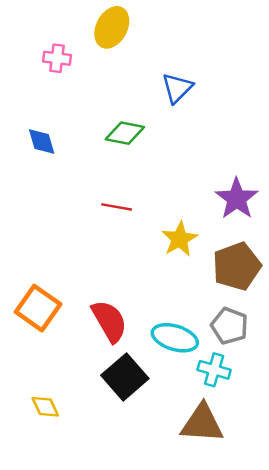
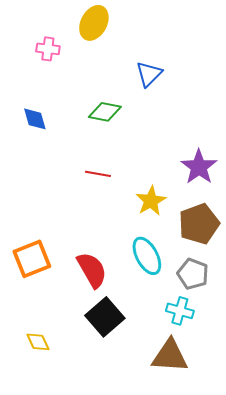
orange square: (38, 308) -> (32, 259), turned 33
cyan ellipse: (175, 338) -> (147, 256), moved, turned 45

